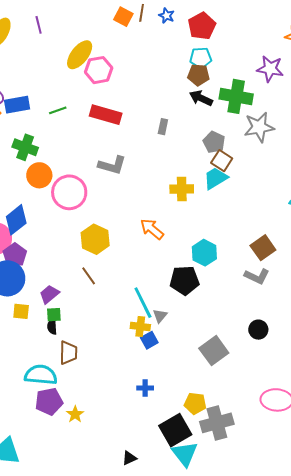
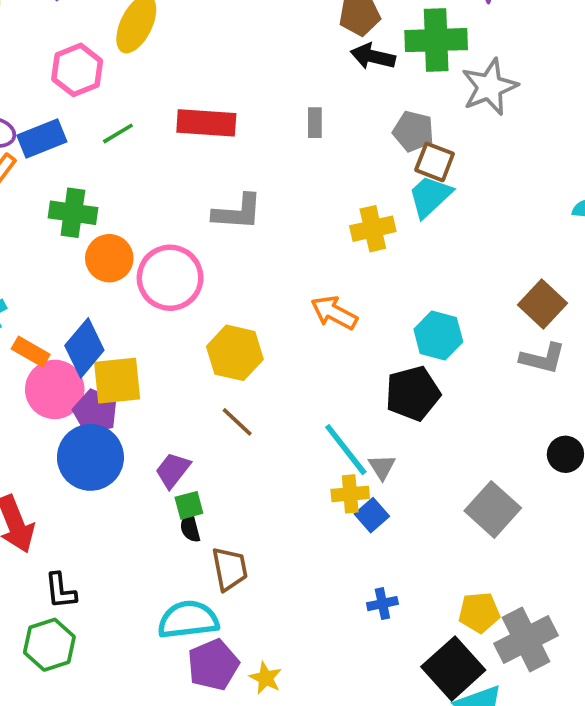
pink hexagon: (99, 70) -> (77, 70), moved
yellow square: (21, 311) -> (117, 381), moved, size x1.6

